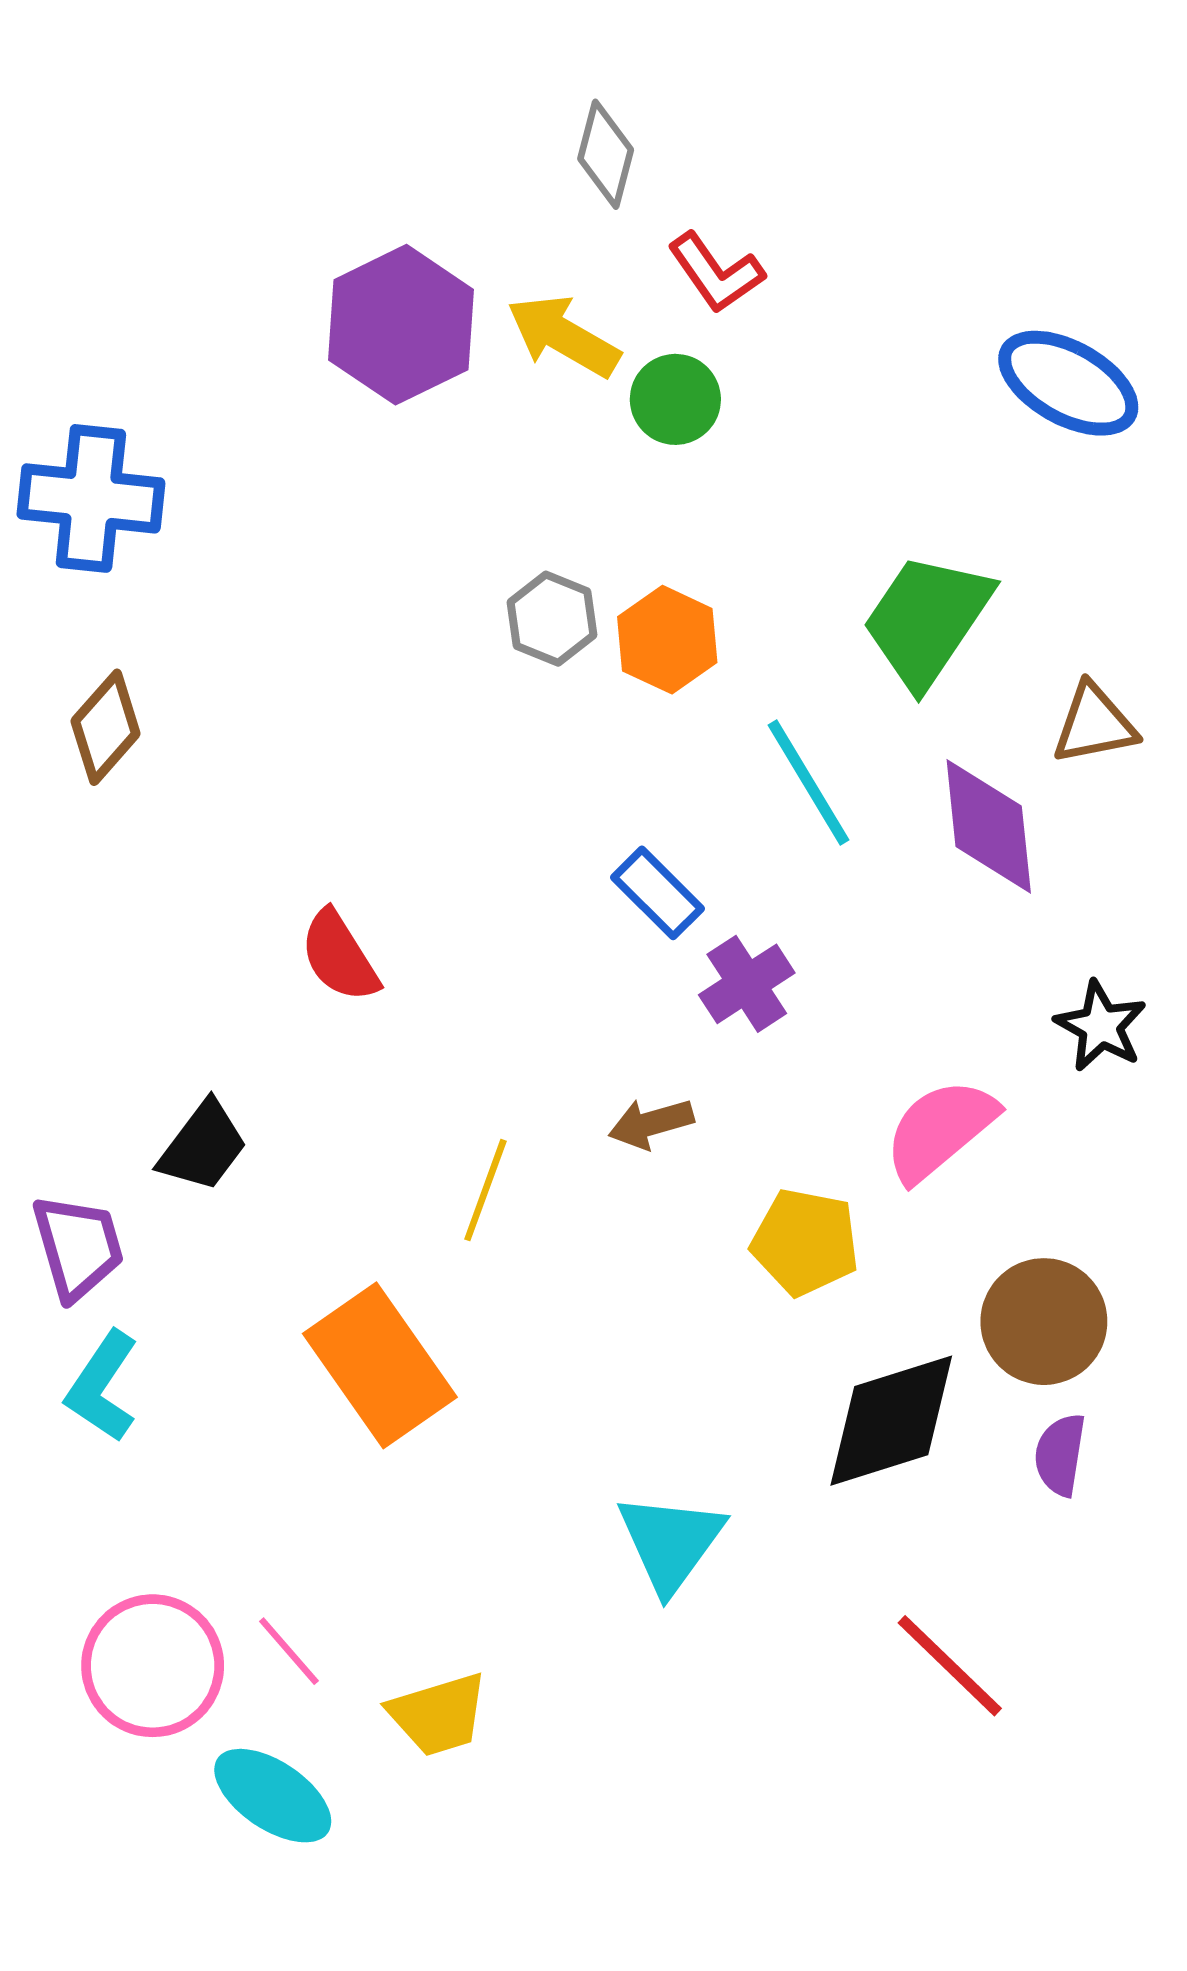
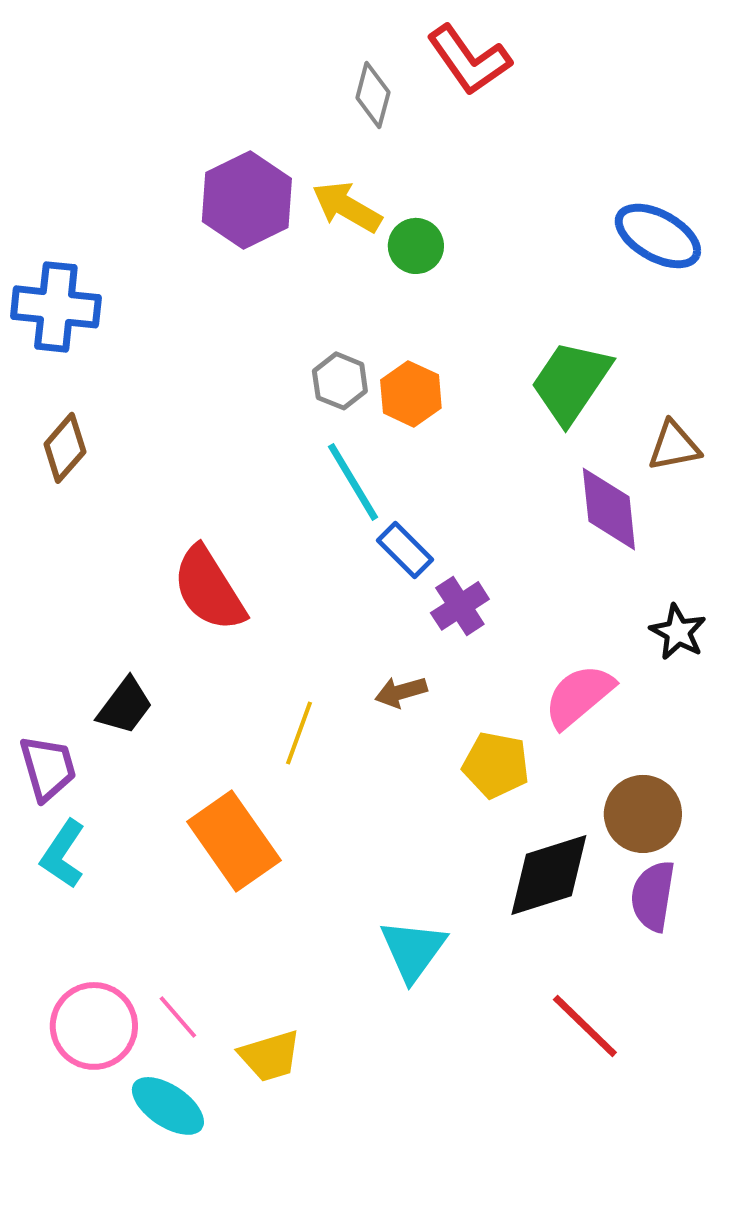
red L-shape: (716, 273) -> (469, 60), moved, size x1.4
cyan line: (809, 783) -> (353, 482), moved
red semicircle: (339, 956) -> (209, 589), size x1.5
purple semicircle: (1060, 1455) -> (653, 896), size x1.4

